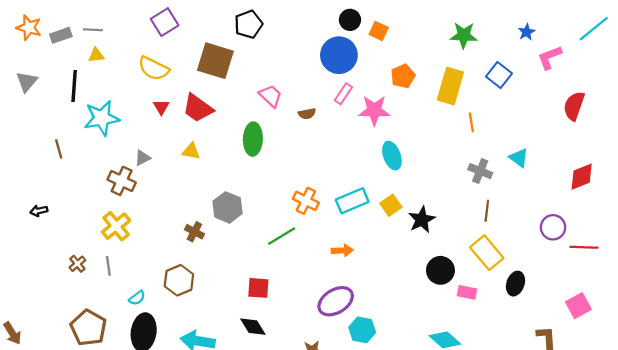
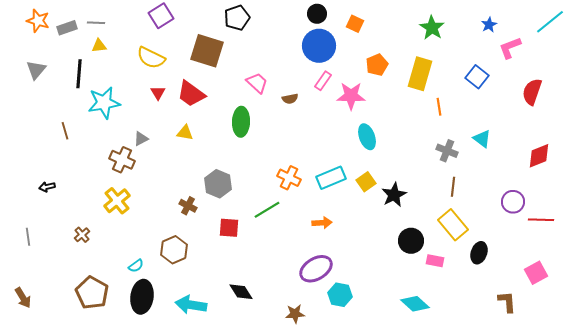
black circle: (350, 20) -> (317, 14), moved
green star: (464, 35) -> (432, 28), turned 30
blue square: (499, 75) -> (477, 77), moved
gray line: (108, 266) -> (28, 237), moved
red square: (258, 288) -> (229, 228), moved

